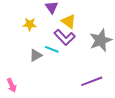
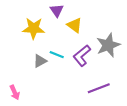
yellow star: (30, 24) -> (34, 28), size x1.5
purple L-shape: (65, 37) -> (82, 56), moved, turned 95

